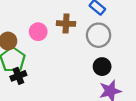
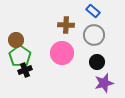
pink circle: (38, 32) -> (62, 53), moved, size x1.5

